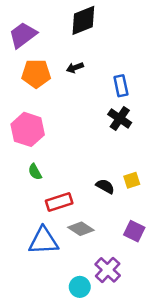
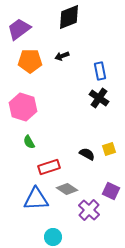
purple cross: (108, 270) -> (89, 210), moved
cyan circle: (80, 287) -> (53, 237), moved

